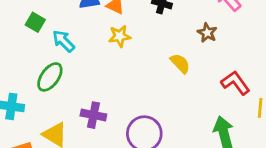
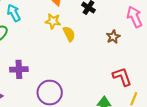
yellow semicircle: (180, 63) -> (69, 34), moved
purple cross: (93, 115) -> (19, 69), turned -30

